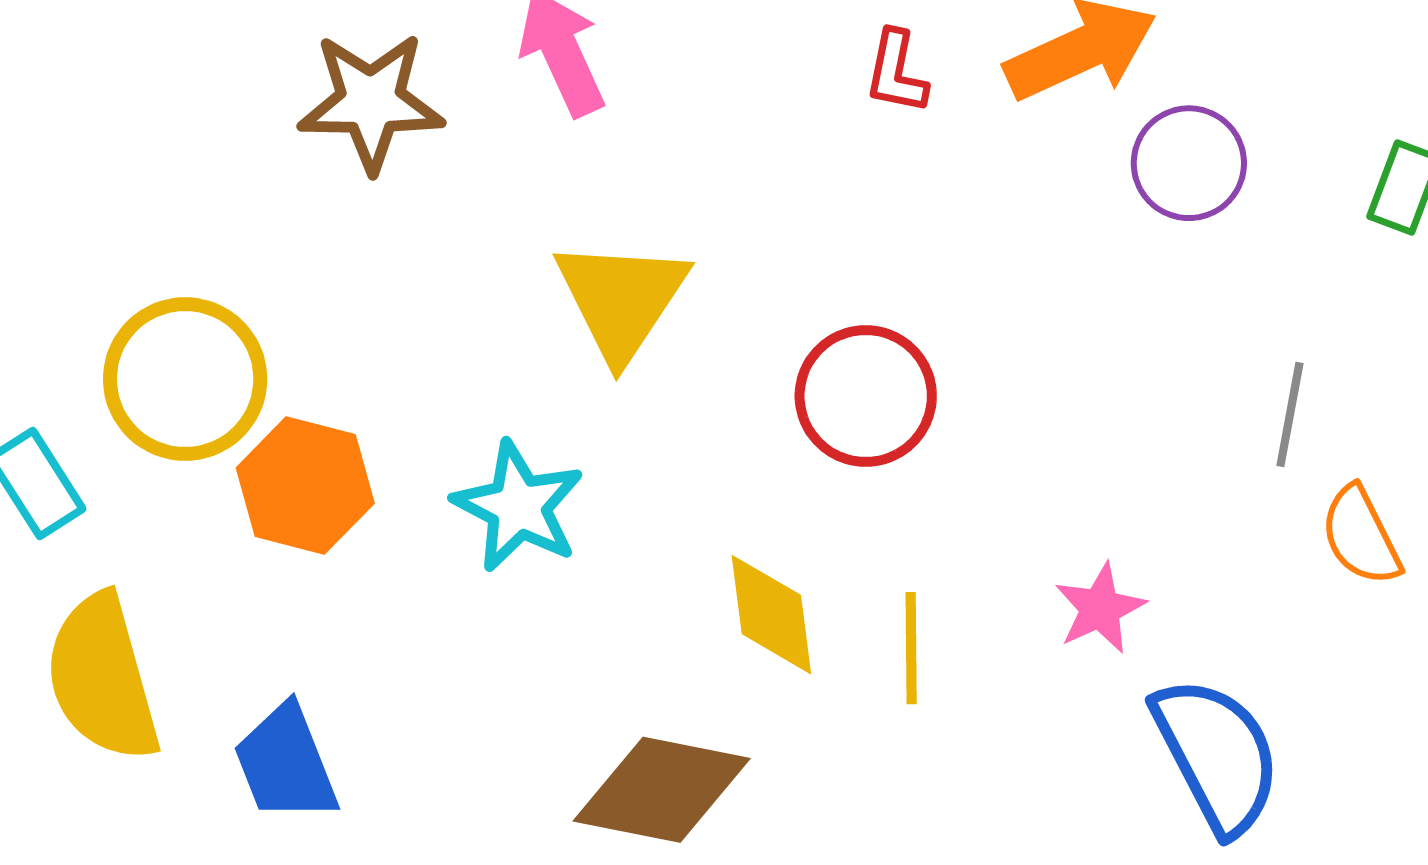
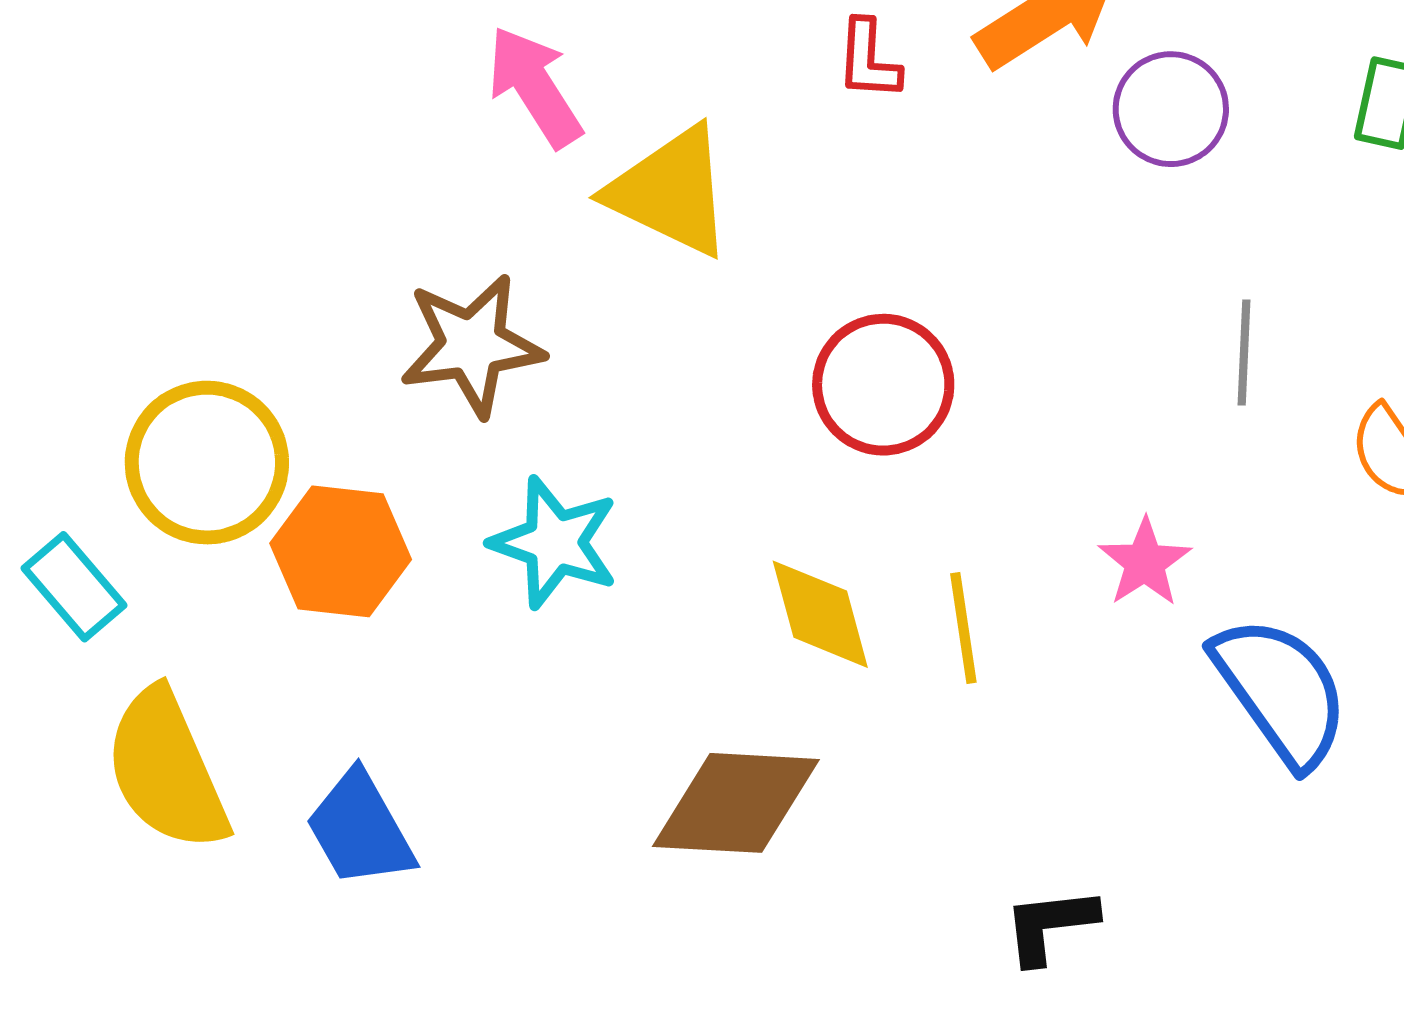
brown star: (371, 102) -> (472, 345), moved
yellow triangle: (621, 299) -> (671, 191), moved, turned -30
gray line: (1290, 415) -> (1244, 352), moved

